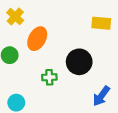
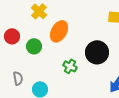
green cross: (49, 77) -> (70, 66), turned 32

